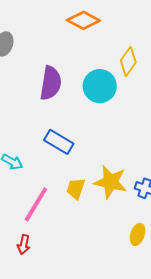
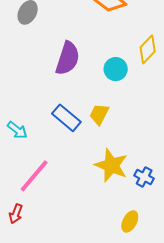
cyan circle: (100, 86) -> (116, 69), size x0.7
yellow trapezoid: (76, 189) -> (99, 114), moved

